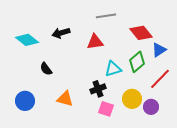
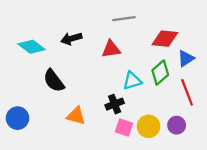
red diamond: (141, 33) -> (165, 39), turned -45
black semicircle: (46, 69) -> (54, 81), size x1.5
red line: (160, 79) -> (187, 92), turned -65
yellow circle: (132, 99) -> (149, 126), moved
blue circle: (25, 101) -> (18, 118), moved

